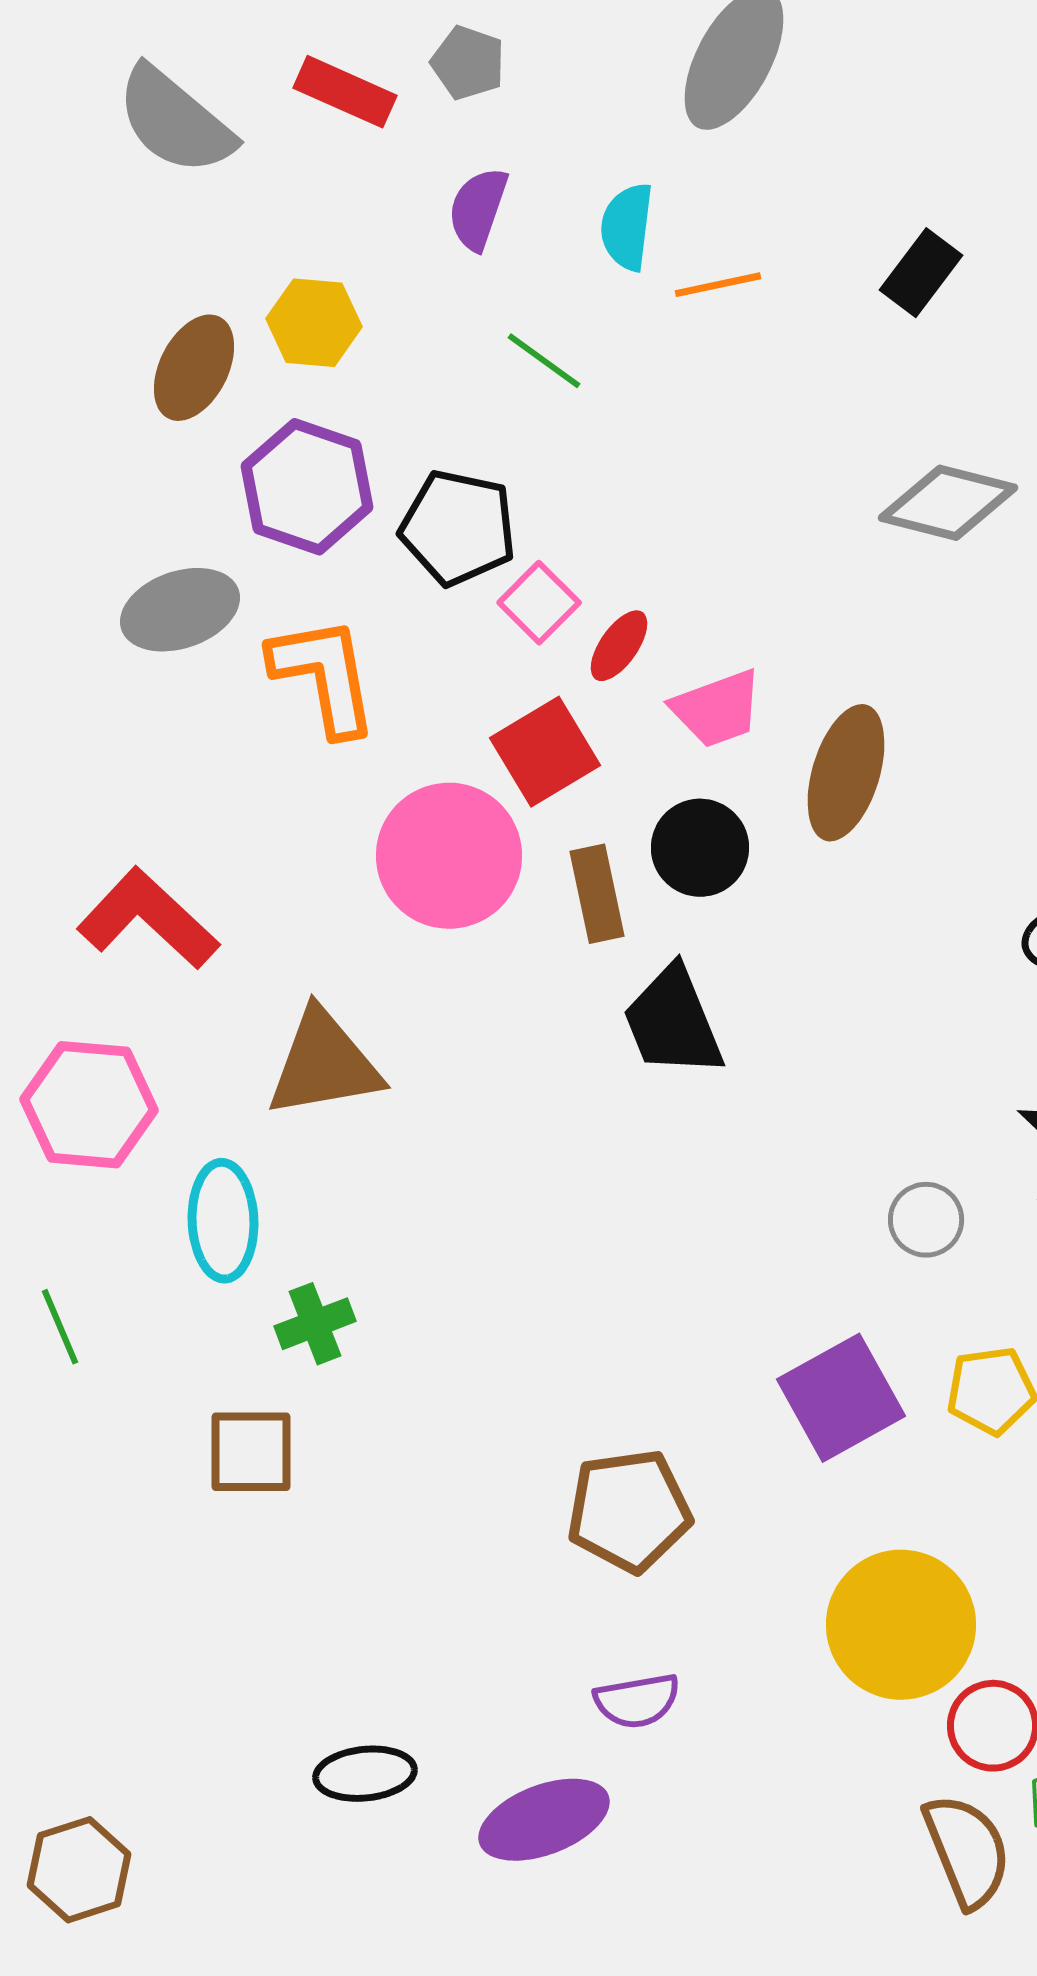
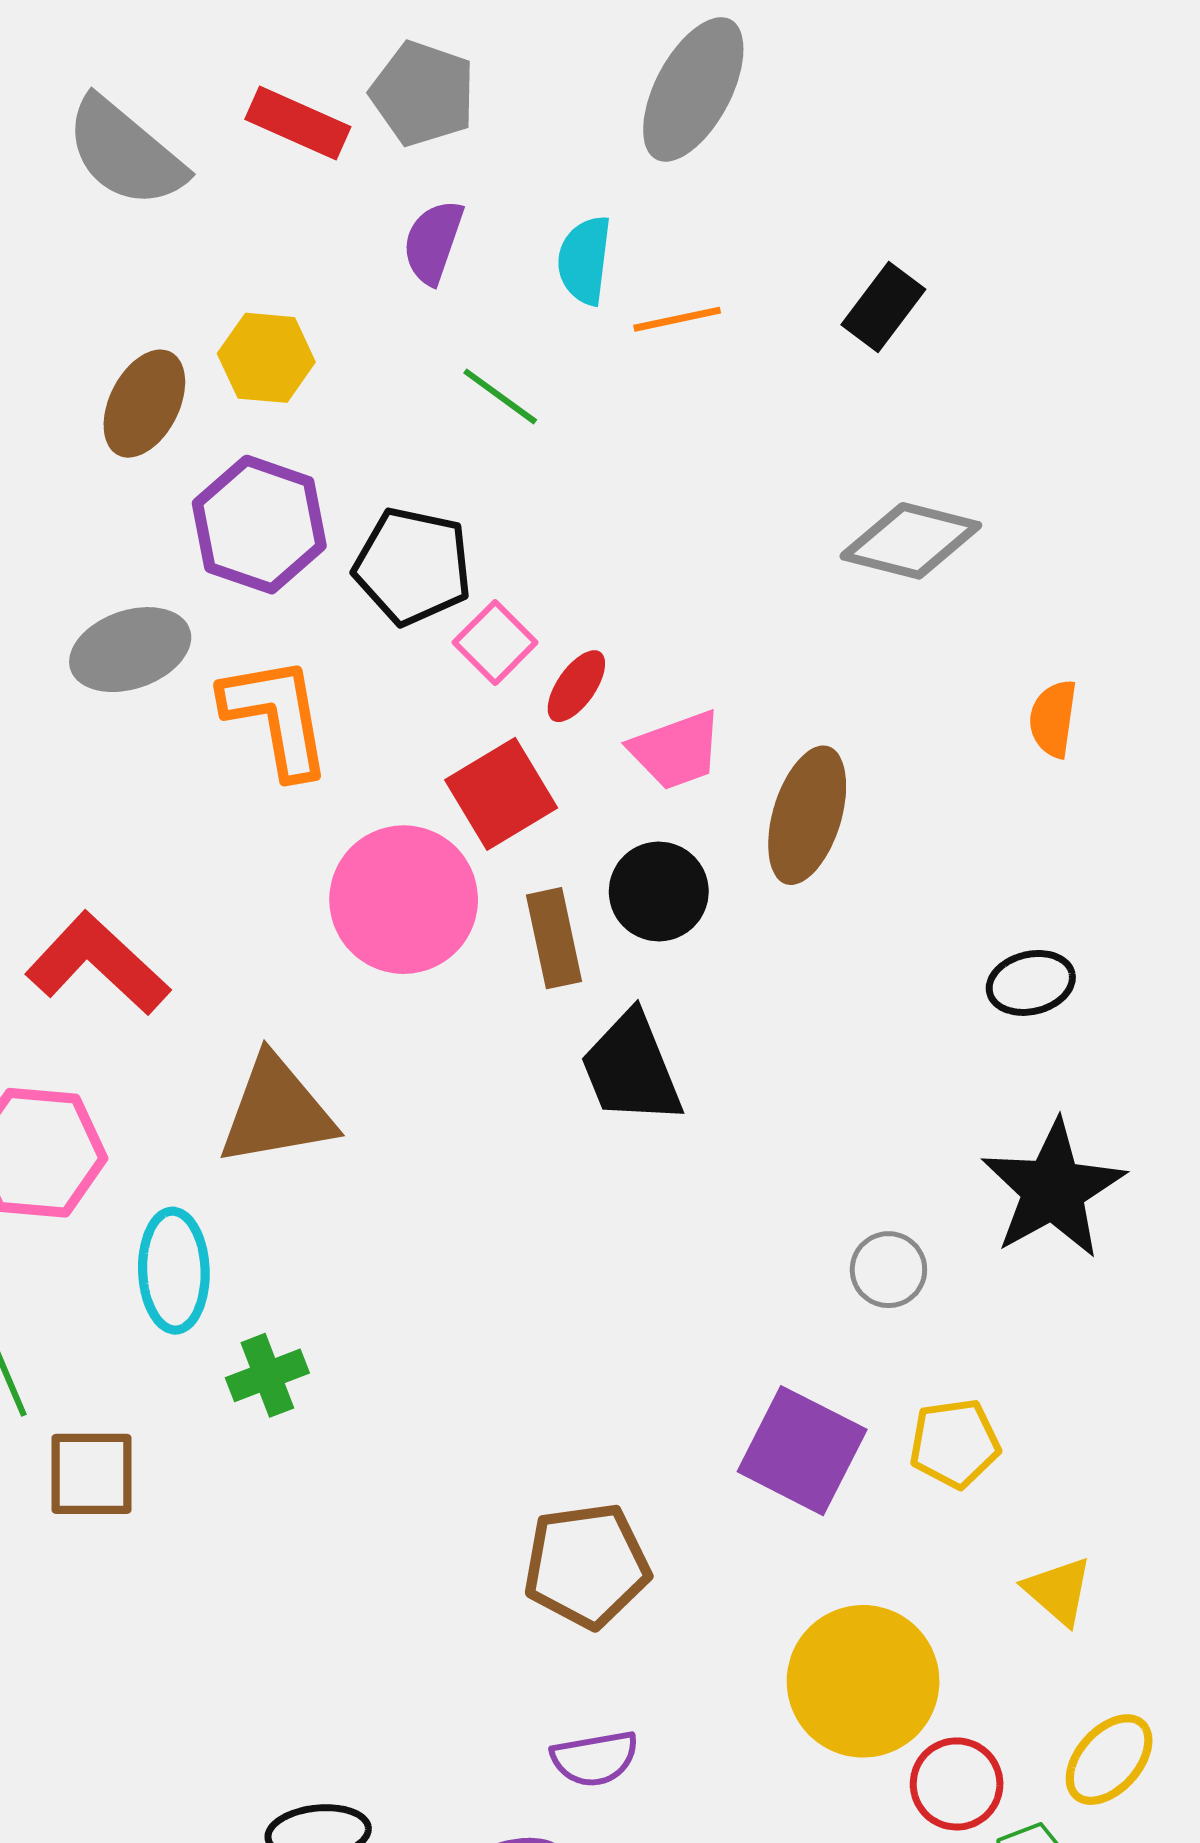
gray pentagon: (468, 63) -> (423, 94), size x1.4
purple square: (841, 1398) -> (802, 1451), turned -34
brown square: (251, 1452) -> (92, 1474), moved

